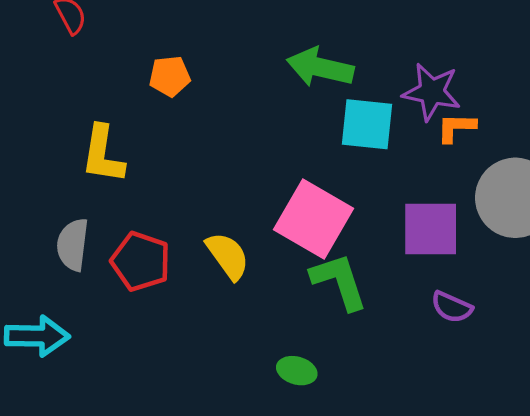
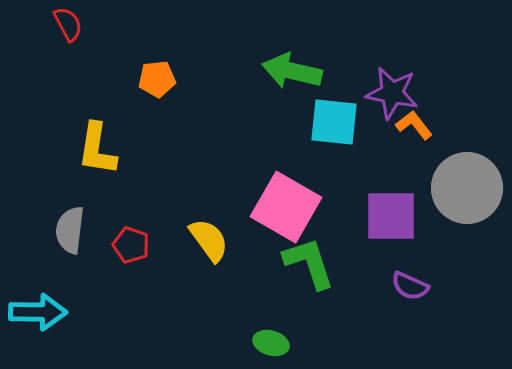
orange L-shape: (456, 128) -> (414, 125), turned 51
red pentagon: (141, 261) -> (131, 245), size x0.7

